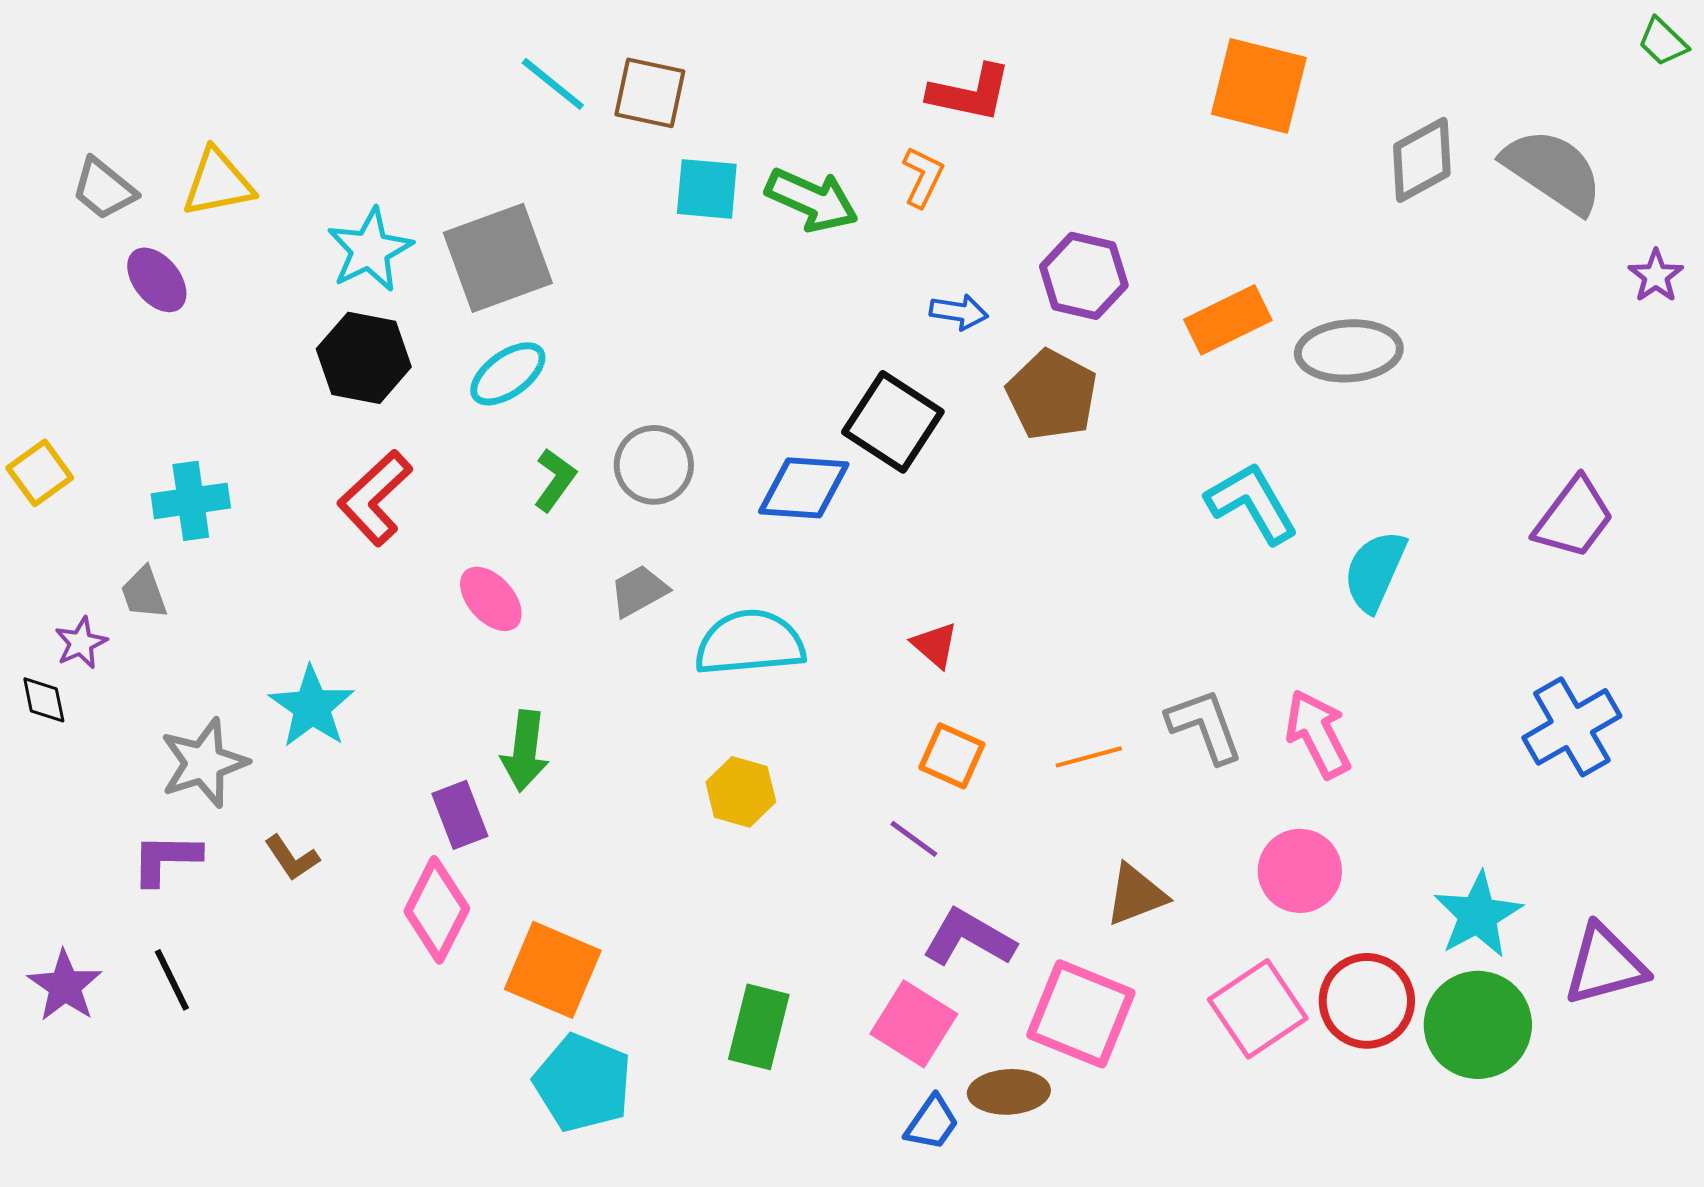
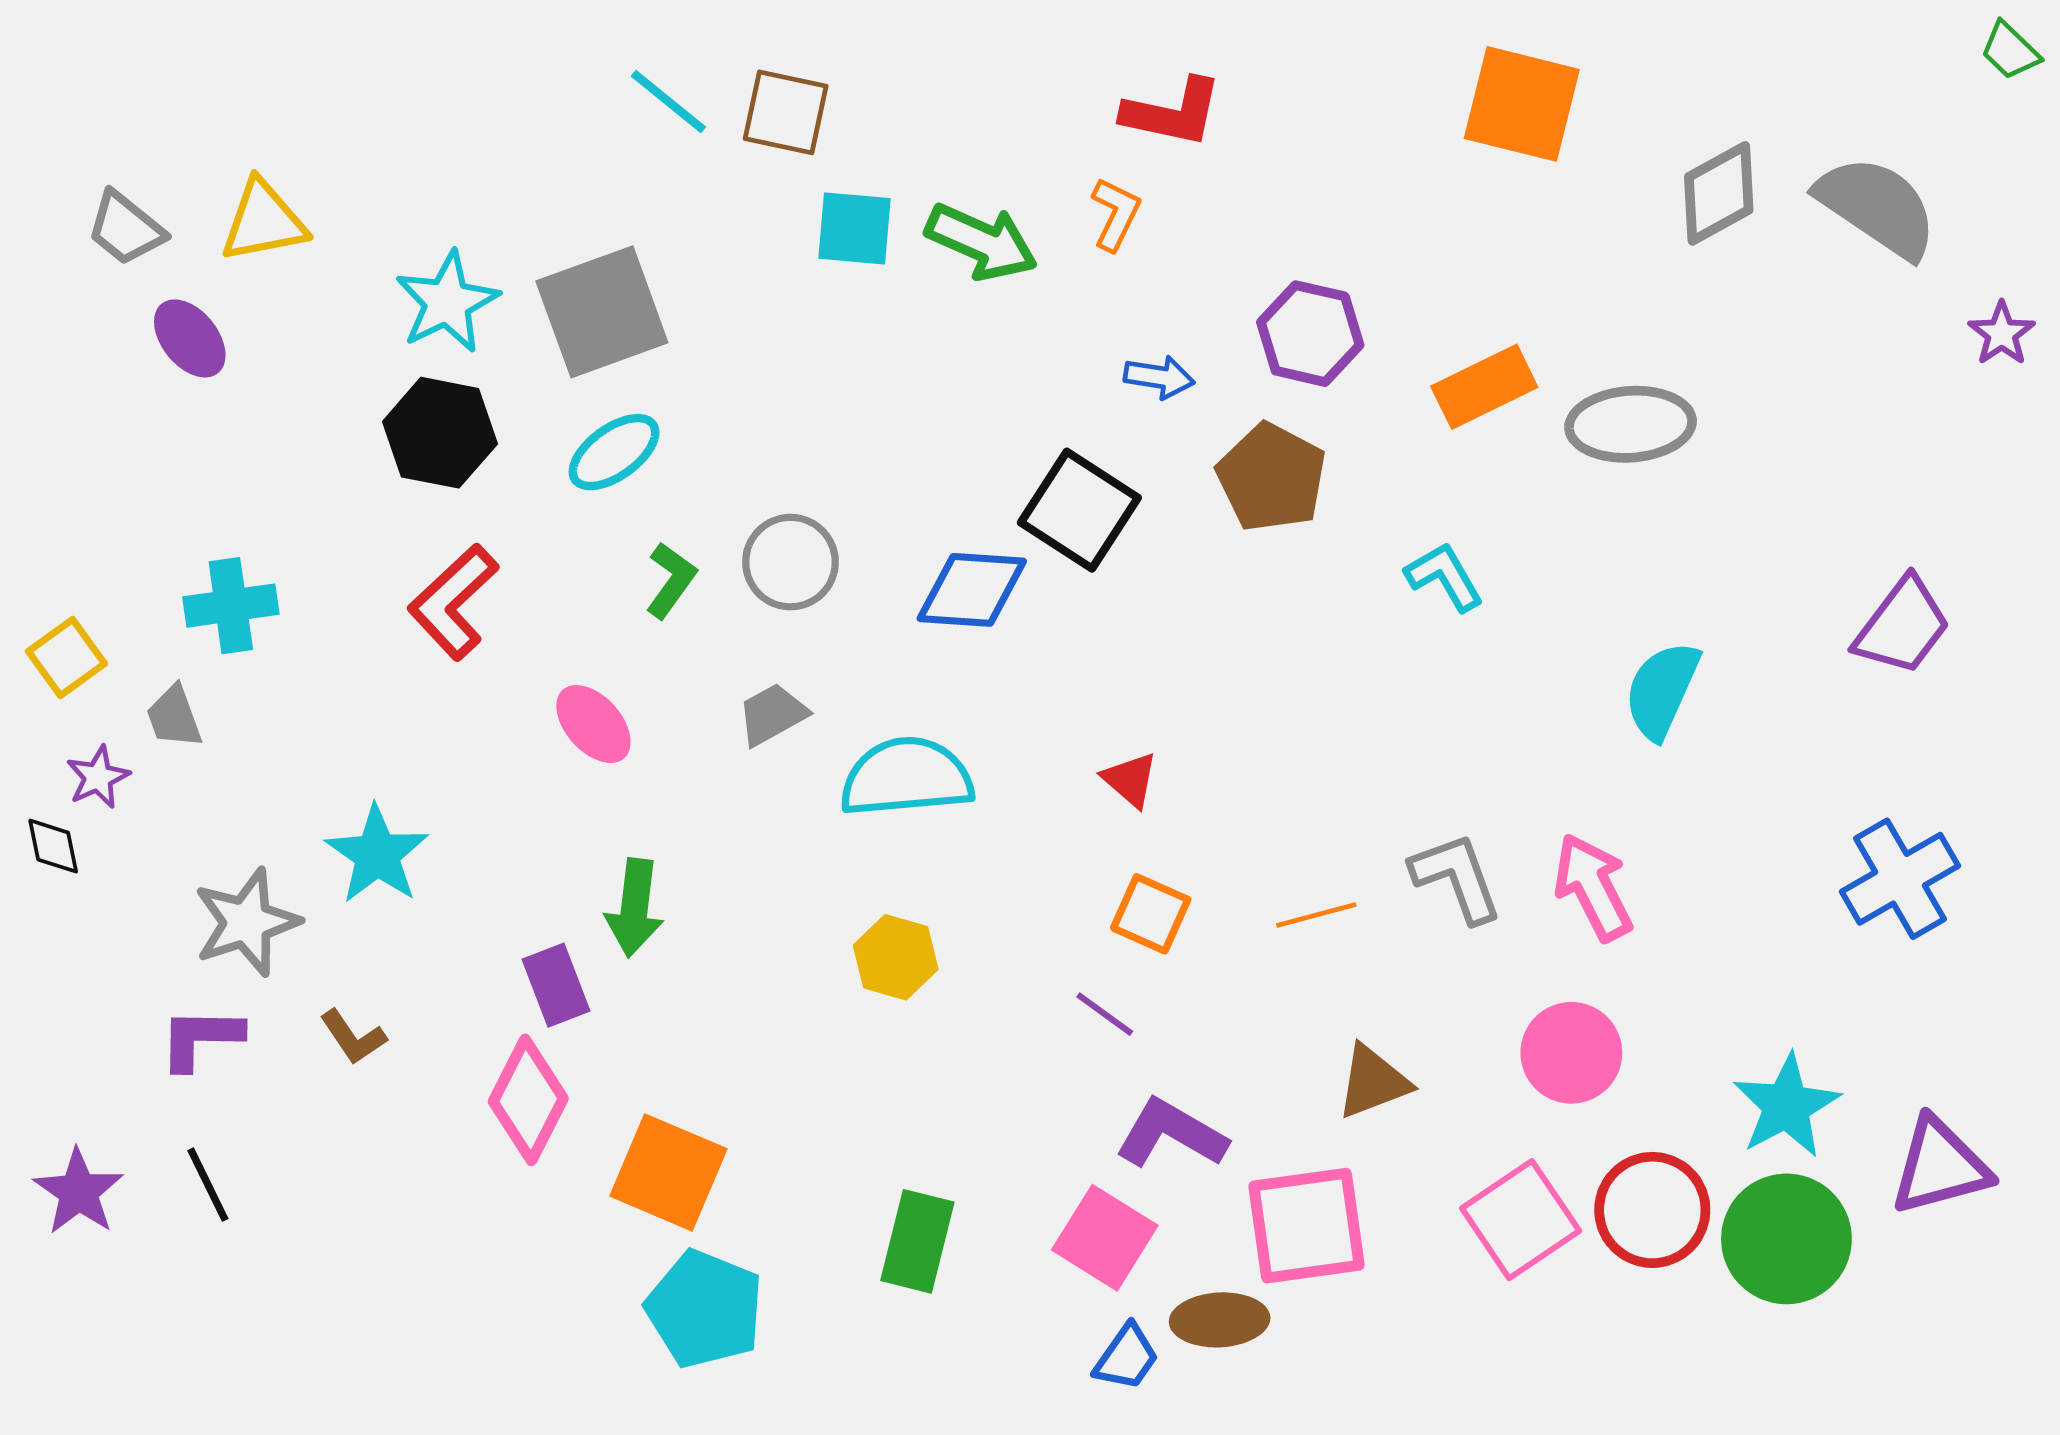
yellow square: (40, 473) -> (66, 658), moved
cyan L-shape: (1252, 503) -> (1444, 577), moved, size x0.7
pink square: (1081, 1014) -> (1307, 1226), turned -30

